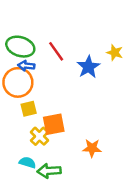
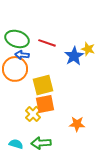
red line: (56, 51) -> (47, 43), turned -36
yellow star: (115, 53) -> (88, 49), moved
yellow square: (29, 109) -> (43, 85), moved, size x1.5
cyan semicircle: (27, 162) -> (16, 144), moved

